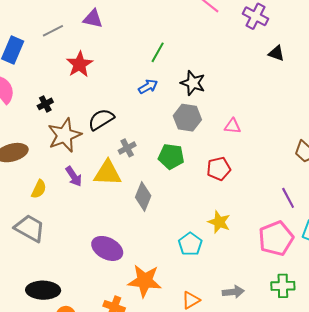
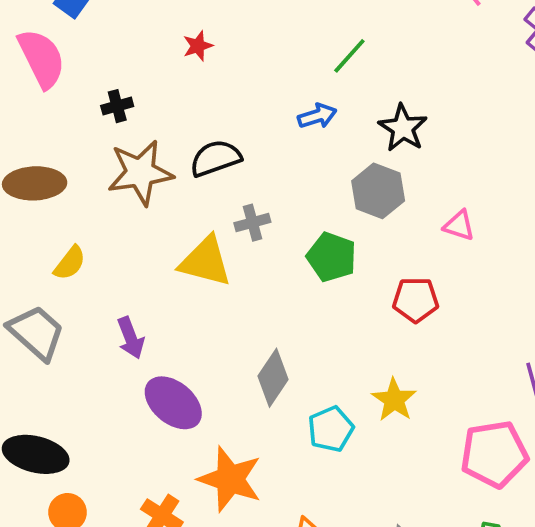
red star: (79, 64) -> (198, 46), size x0.6
purple arrow: (74, 176) -> (131, 338), moved
gray diamond: (143, 197) -> (273, 378), moved

